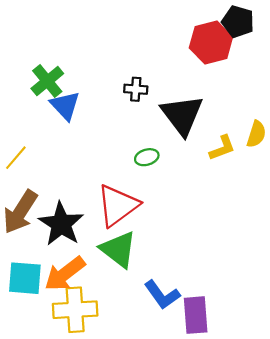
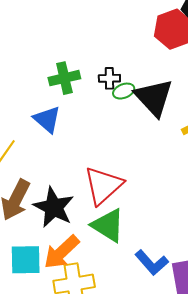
green cross: (47, 81) -> (64, 78), moved, turned 32
blue triangle: (65, 106) -> (47, 119), moved
green ellipse: (147, 157) -> (124, 91), moved

